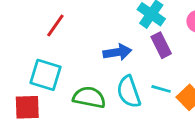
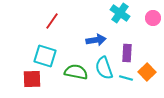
purple rectangle: (161, 45) -> (127, 53), moved, turned 30
cyan line: (161, 89) -> (126, 78), moved

